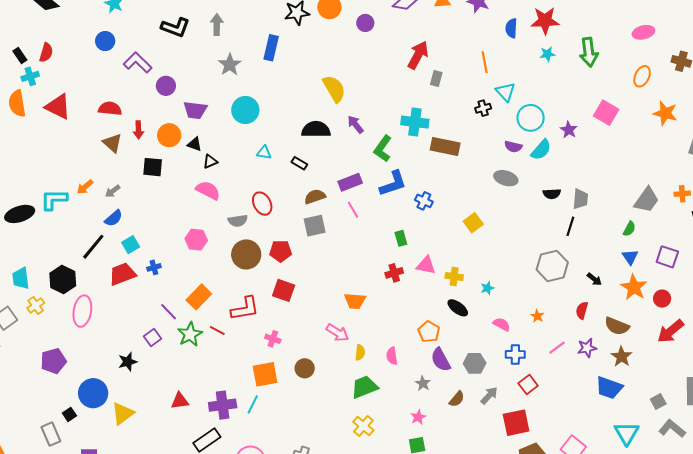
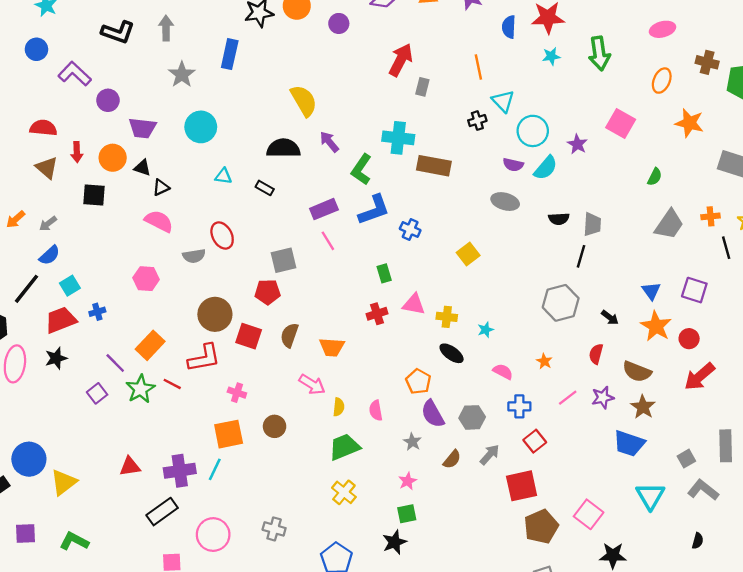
brown semicircle: (315, 197) -> (289, 335), moved, turned -50
green semicircle: (629, 229) -> (655, 177), moved
red pentagon: (281, 251) -> (268, 292), moved
brown circle: (246, 254) -> (215, 314), moved
black star: (128, 362) -> (56, 358), moved

